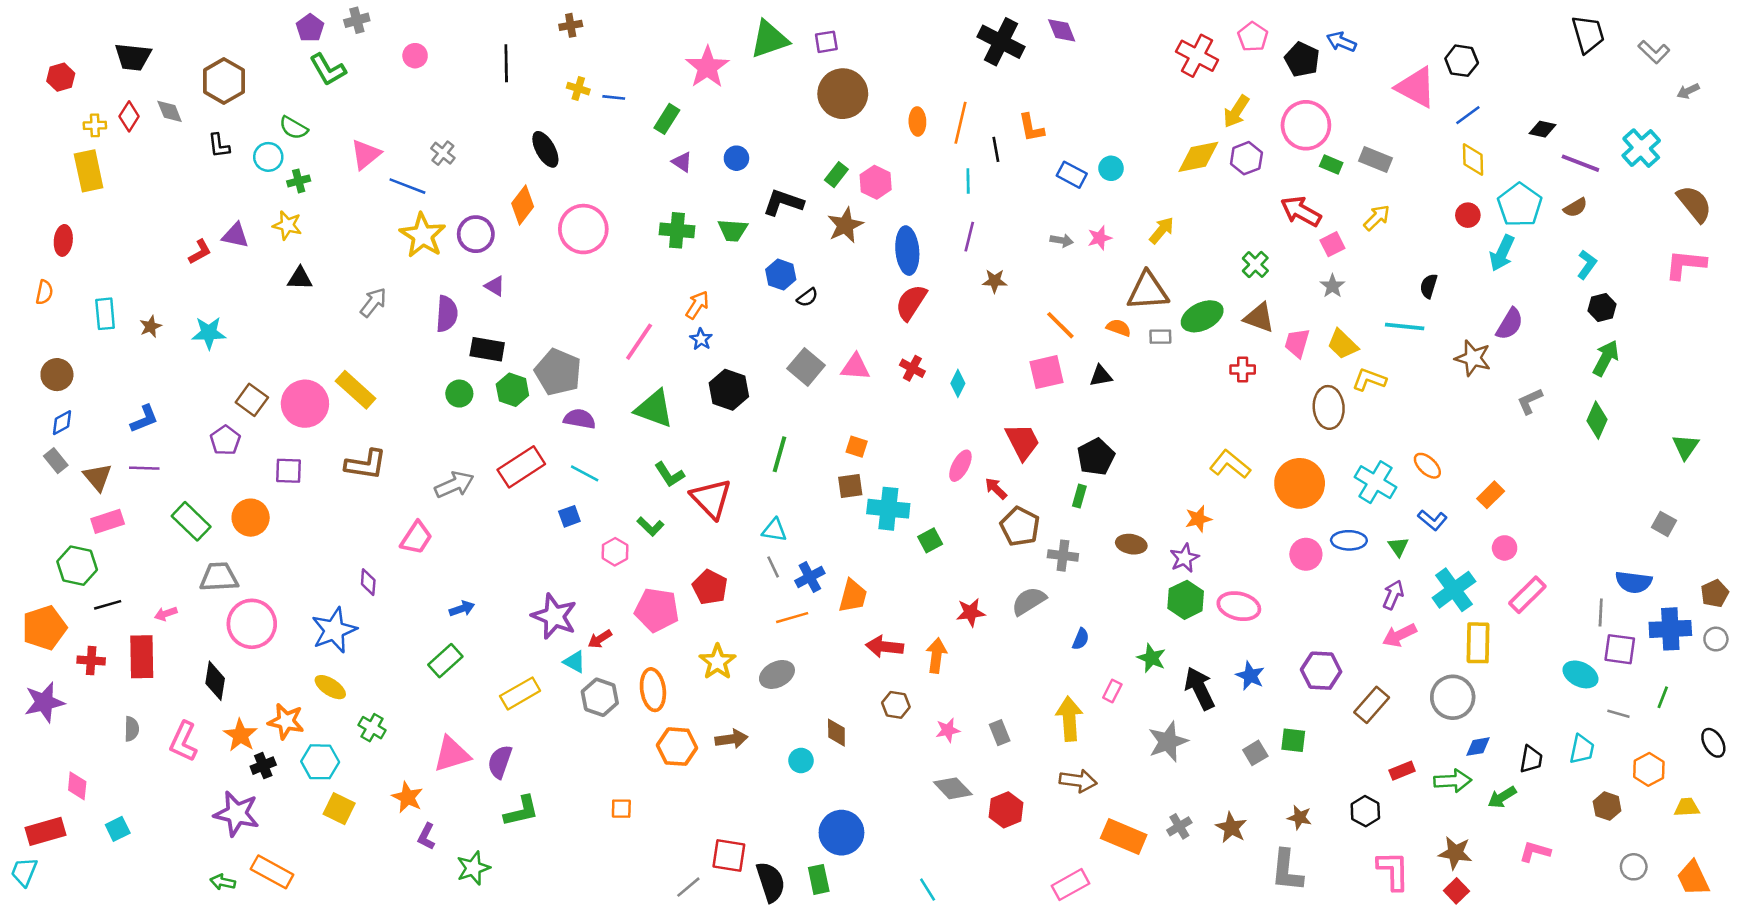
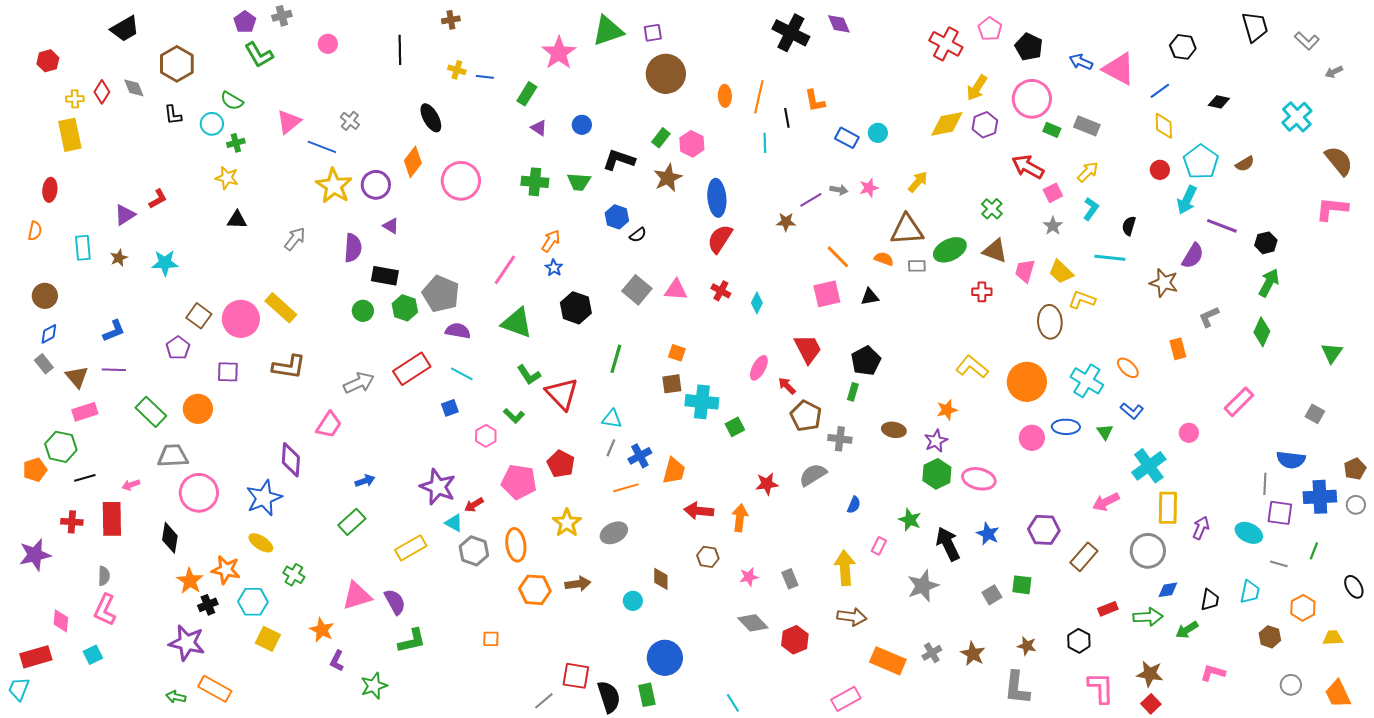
blue arrow: (1341, 42) -> (1081, 62), moved
black trapezoid: (133, 57) -> (125, 29), moved, turned -36
black hexagon: (1462, 61) -> (1183, 47), moved
purple line: (1580, 163) -> (1222, 226), moved
purple triangle: (235, 235) -> (125, 215), moved, turned -45
purple line: (969, 237) -> (811, 200), moved, turned 45
cyan L-shape: (1587, 264) -> (1091, 209), moved
orange rectangle: (1491, 495) -> (1178, 349), moved, turned -60
gray line: (773, 567) -> (611, 448), turned 48
purple diamond: (368, 582) -> (291, 460), size x1.6
purple arrow: (1393, 595) -> (1201, 528), moved
pink rectangle: (1527, 595) -> (1239, 402), moved
orange pentagon: (44, 628) -> (35, 470), moved, size x0.7
pink L-shape: (183, 742) -> (105, 610), moved
purple semicircle: (500, 762) -> (395, 602), turned 132

